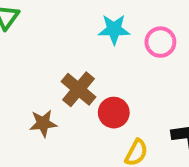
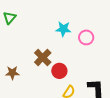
brown star: (43, 123) -> (12, 73), moved

